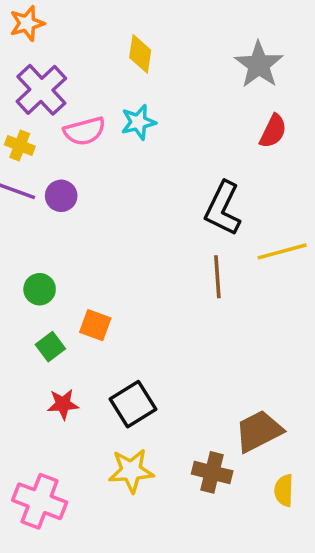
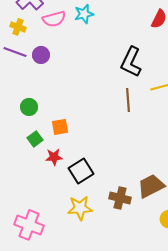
orange square: (95, 325) -> (60, 127), turned -30
red star: (63, 404) -> (54, 157), moved
brown cross: (212, 472) -> (120, 198), moved

